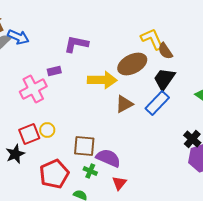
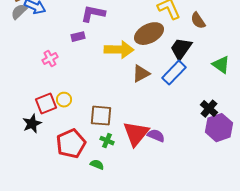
brown semicircle: (165, 51) -> (198, 21), moved
purple rectangle: (54, 71) -> (78, 37), moved
pink cross: (33, 89) -> (50, 59), size x0.6
purple semicircle: (108, 158) -> (156, 136), moved, size x0.7
red triangle: (119, 183) -> (136, 134), moved, size x1.8

